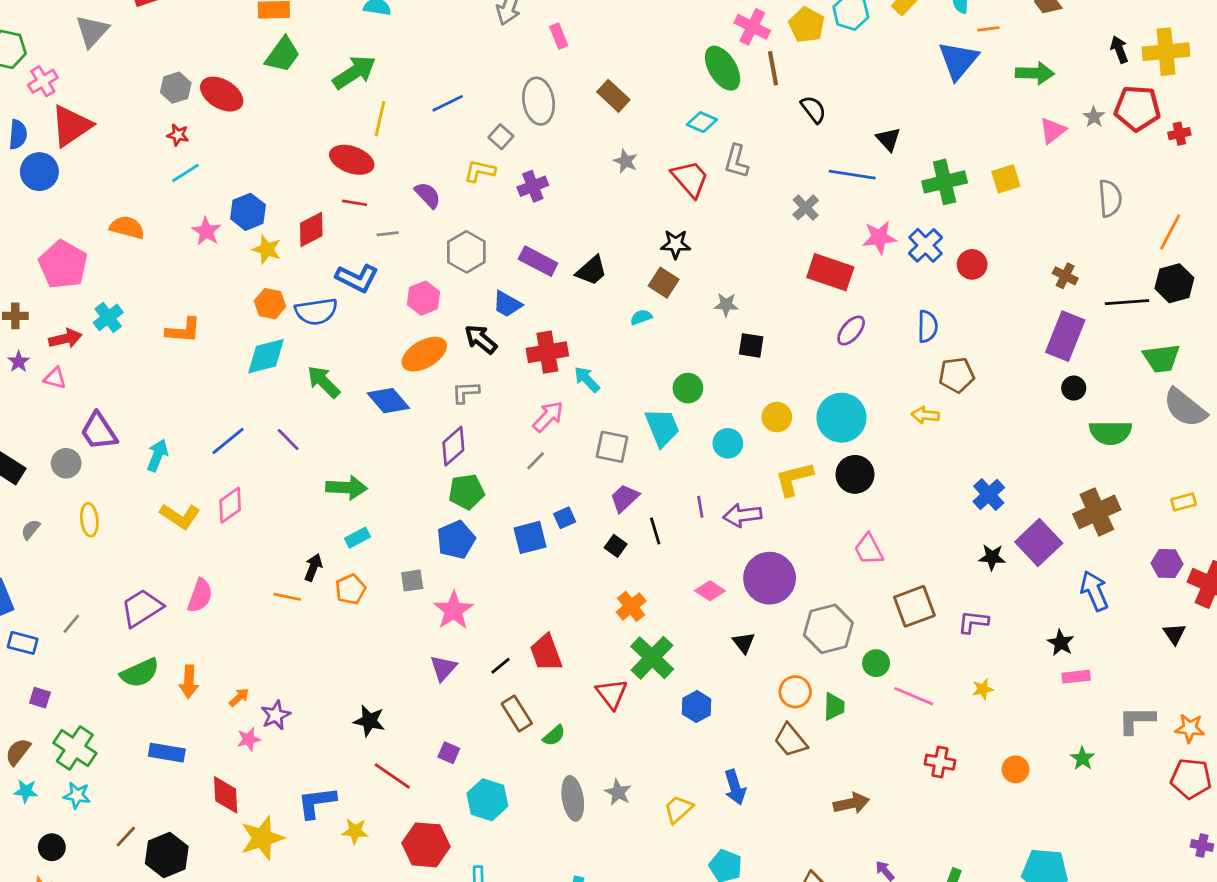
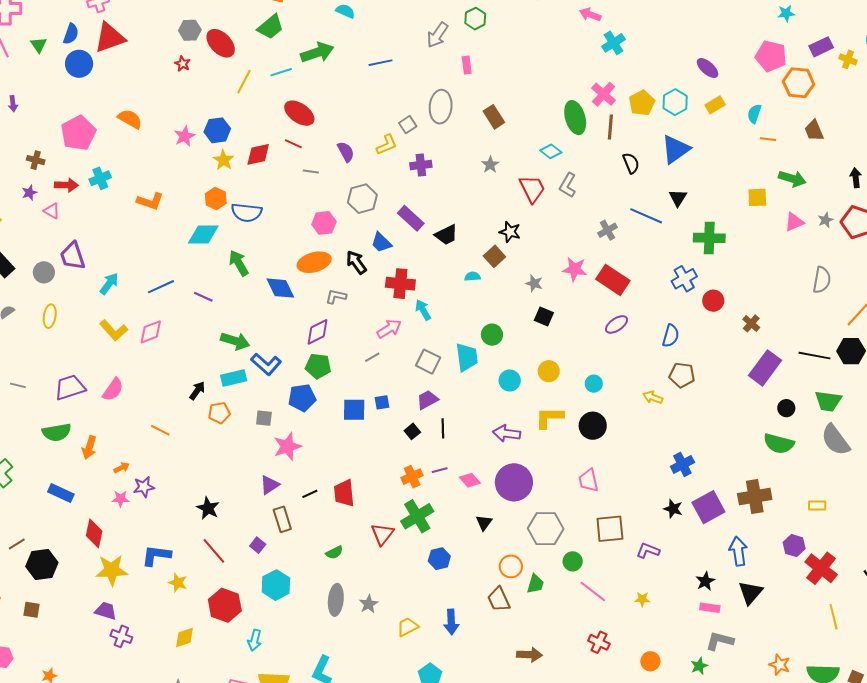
blue triangle: (958, 60) -> (676, 149), moved
blue line: (448, 103) -> (381, 63), moved
yellow line: (380, 119) -> (244, 82), moved
yellow L-shape: (480, 171) -> (387, 145), turned 130
cyan line: (186, 173) -> (281, 72), moved
yellow square: (1006, 179) -> (757, 197), moved
pink star: (879, 238) -> (575, 269), moved
brown cross: (1065, 276) -> (751, 323), moved
blue L-shape: (357, 278) -> (266, 364), moved
black circle: (1074, 388) -> (786, 408), moved
cyan circle: (841, 418) -> (594, 384), size x0.5
purple line: (288, 440) -> (203, 297), turned -36
purple line: (700, 507) -> (440, 470), moved, turned 70
cyan rectangle: (357, 538) -> (234, 378), size x1.4
orange line: (287, 597) -> (160, 430), moved
gray line: (71, 624) -> (18, 385), turned 49
black triangle: (1174, 634) -> (750, 593), moved, size x1.5
brown rectangle: (517, 714) -> (282, 519), moved
gray L-shape: (1137, 720) -> (720, 641), moved

